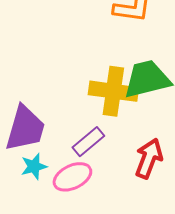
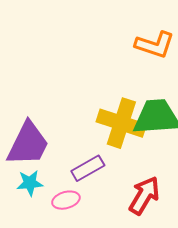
pink ellipse: (72, 177) -> (66, 200), size x0.7

